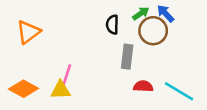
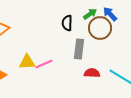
pink line: (67, 75) -> (44, 64), moved, turned 48
yellow triangle: (61, 90) -> (27, 62), moved

